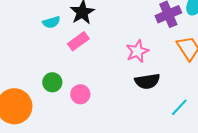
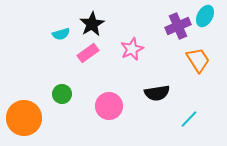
pink star: (137, 51) -> (132, 49), moved
pink circle: (80, 94) -> (109, 106), moved, size x1.4

